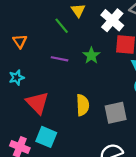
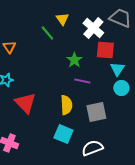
purple line: (59, 59) -> (82, 81), moved
cyan square: (46, 137) -> (63, 134), moved

